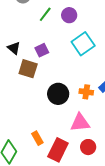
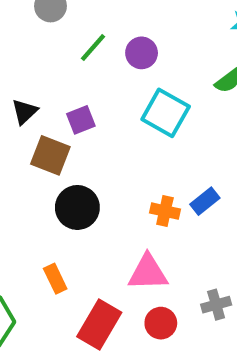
cyan square: (83, 44) -> (166, 113), turned -30
black triangle: (14, 48) -> (25, 112), turned 32
black circle: (58, 94) -> (77, 207), moved
orange rectangle: (37, 138) -> (55, 279), moved

